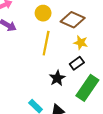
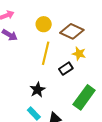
black rectangle: (77, 63) -> (66, 69), moved
black star: (57, 78) -> (38, 90), moved

